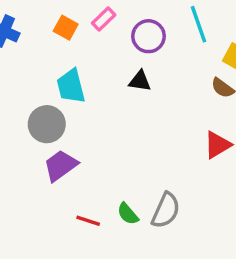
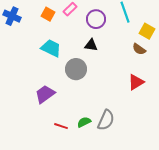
cyan trapezoid: (71, 86) -> (51, 48), turned 130
gray circle: (47, 124) -> (76, 69), moved
green semicircle: (128, 214) -> (84, 122), turned 104

